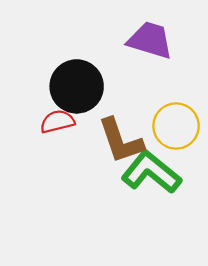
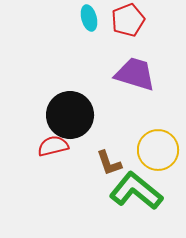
brown L-shape: (121, 141) -> (109, 163), size x0.6

